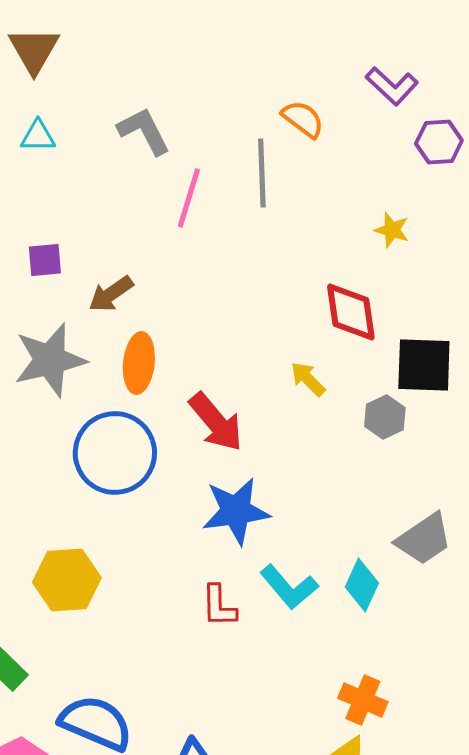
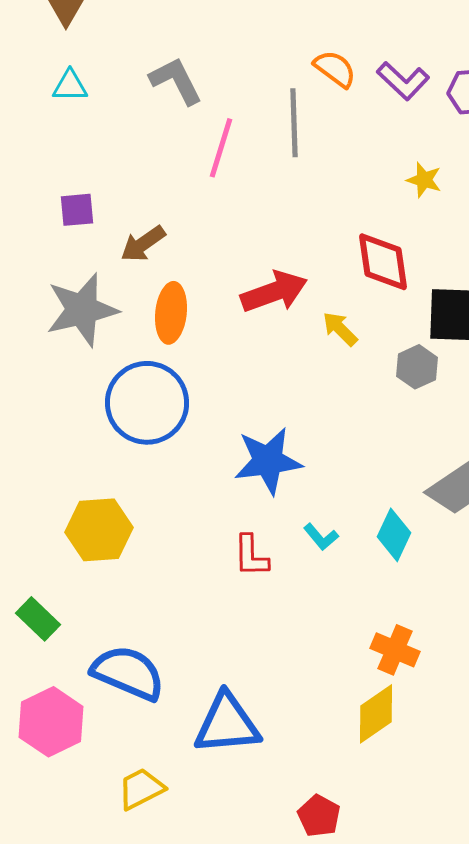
purple L-shape: (392, 86) -> (403, 81), moved
red arrow: (216, 422) -> (274, 292), moved, turned -70
cyan L-shape: (289, 587) -> (321, 537), size x0.6

